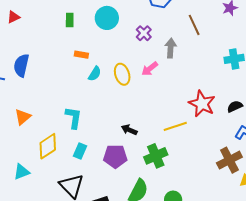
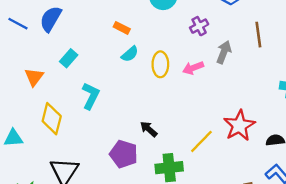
orange triangle: (23, 117) -> (34, 77), turned -30
yellow line: (175, 126) -> (201, 141), turned -45
yellow diamond: (48, 146) -> (52, 119), turned -60
cyan rectangle: (80, 151) -> (69, 58), moved

